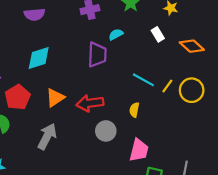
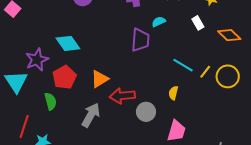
cyan diamond: (39, 58) -> (68, 43), moved, turned 70
red arrow: (90, 103) -> (122, 96), moved

